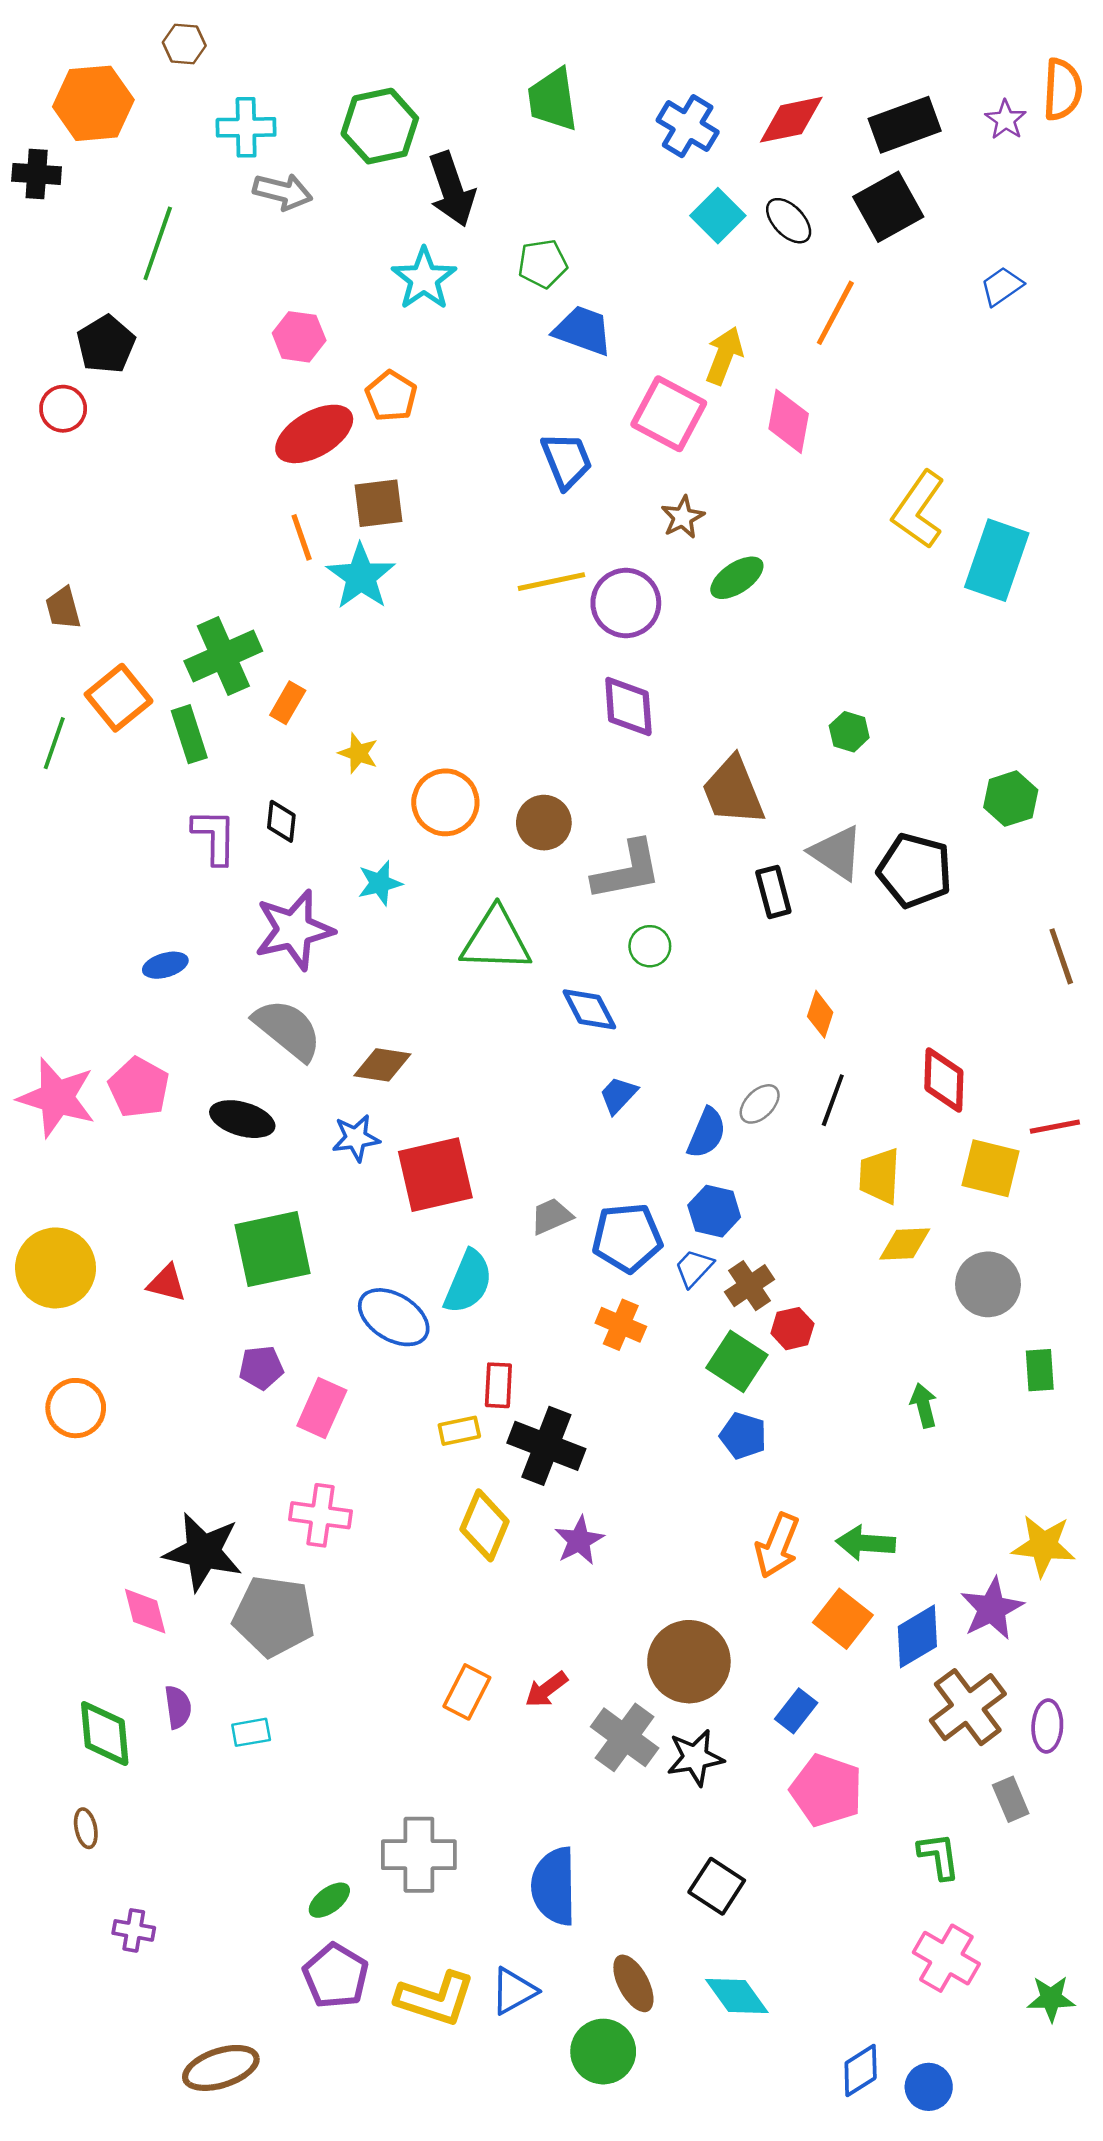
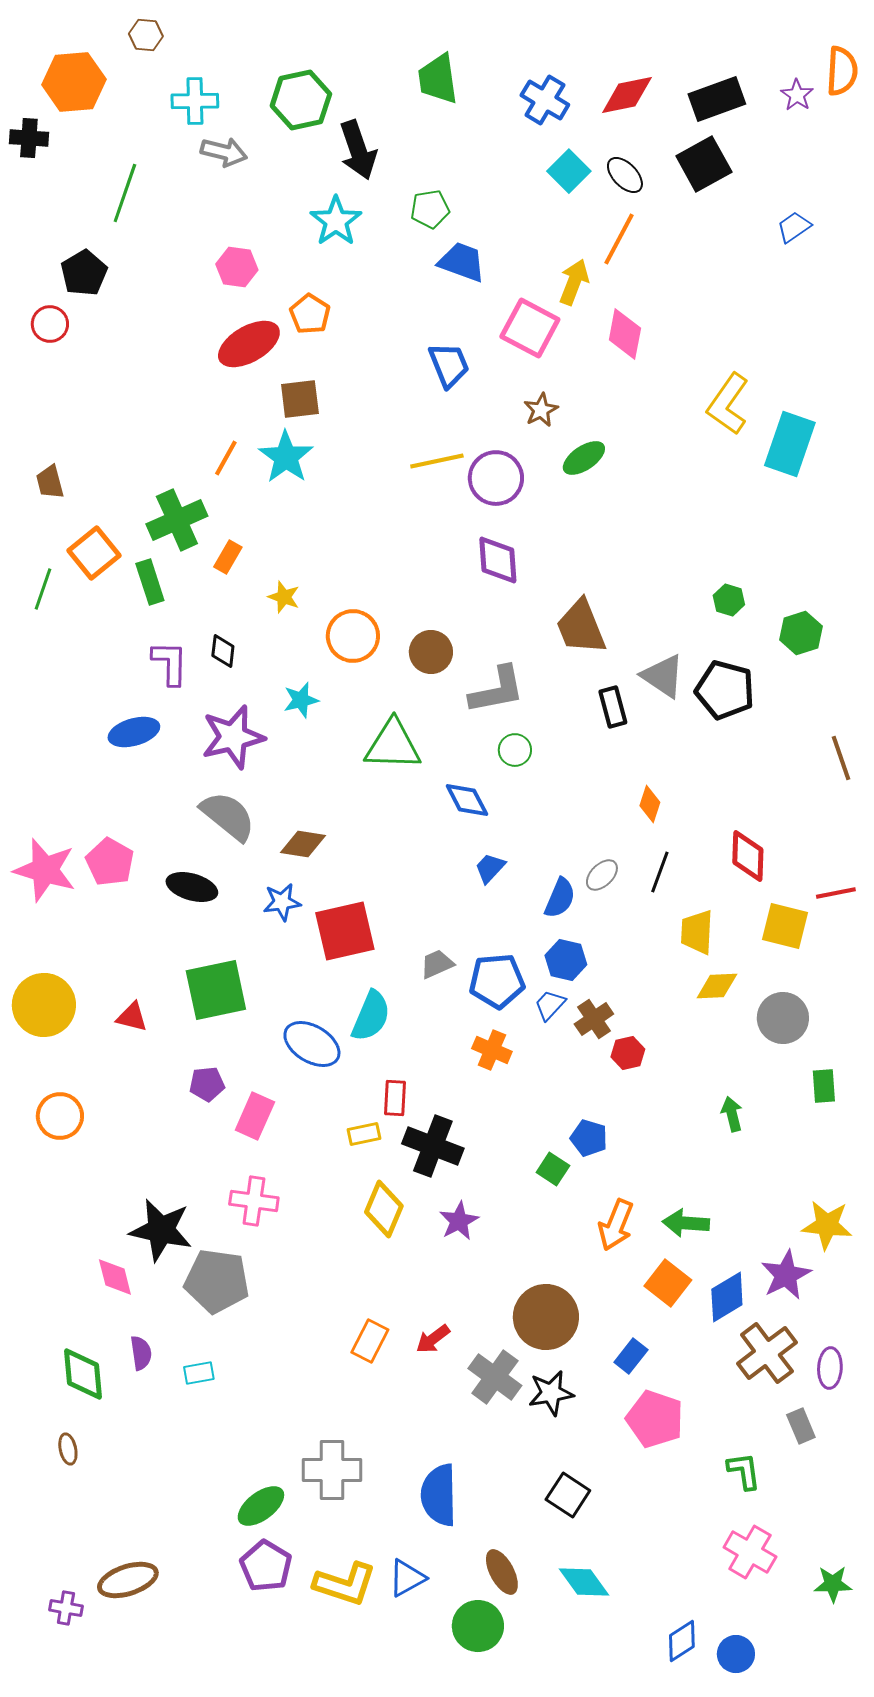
orange line: (835, 313) -> (619, 239), moved
orange line: (302, 537) -> (226, 458), moved, turned 48
green hexagon: (849, 732) -> (729, 600), moved
blue ellipse: (165, 965) -> (134, 732), moved, size x1.4
green square: (737, 1361) -> (553, 1169), moved, size x0.7
green ellipse: (329, 1900) -> (261, 1506), size x1.4
purple cross: (134, 1930) -> (66, 1608), moved
brown ellipse: (221, 2068) -> (128, 1580), moved

